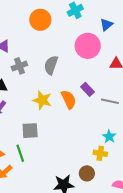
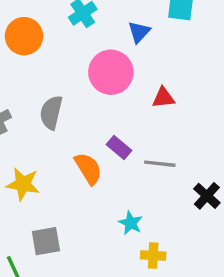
yellow star: (42, 100) -> (23, 184), moved
gray square: (30, 131) -> (46, 241), moved
cyan star: (109, 137) -> (131, 223), moved

